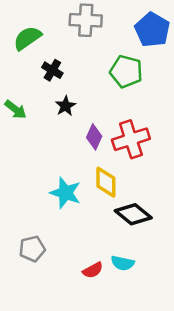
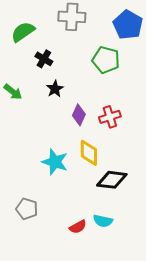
red cross: (131, 139) -> (110, 117), size x0.7
black diamond: (133, 214) -> (112, 180), turned -32
gray pentagon: (32, 249) -> (27, 209), turned 30

